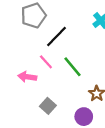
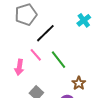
pink arrow: (27, 77) -> (19, 67), turned -91

